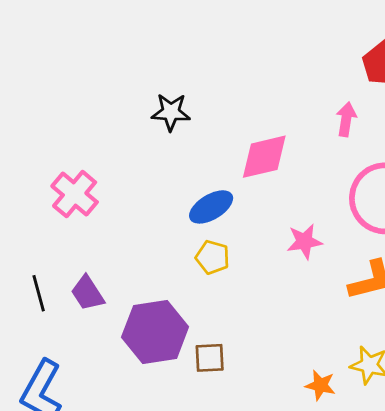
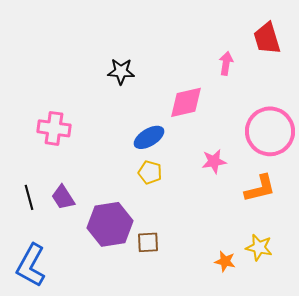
pink arrow: (346, 119) -> (226, 63), moved
pink cross: (75, 194) -> (54, 128), turned -32

